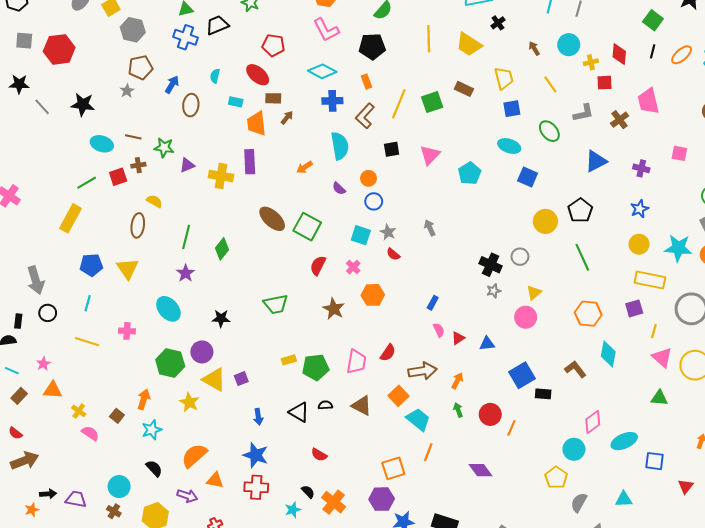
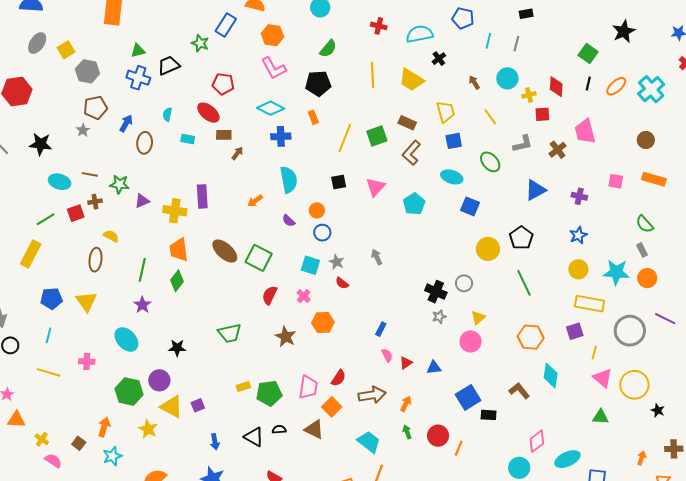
brown L-shape: (365, 116) -> (411, 153), moved
orange trapezoid: (257, 124) -> (179, 250), moved
orange square: (399, 396) -> (332, 407), moved

